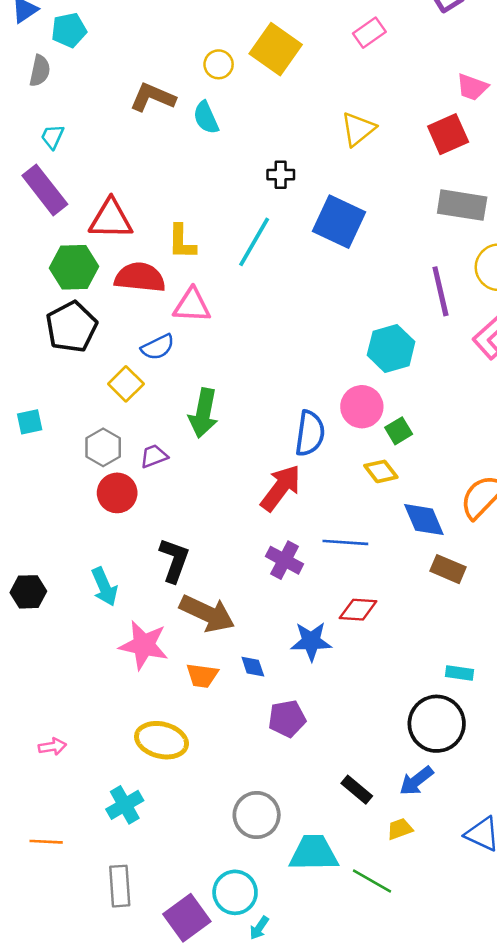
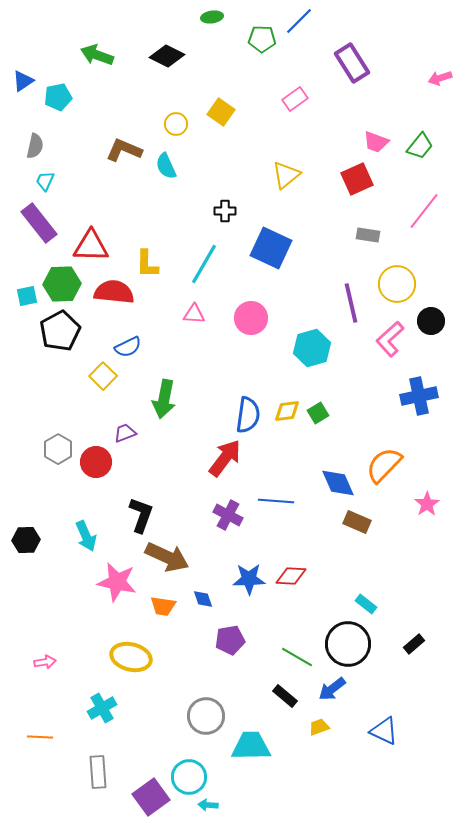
yellow square: (276, 49) -> (221, 112), size x0.7
gray semicircle: (40, 71) -> (35, 146), moved
gray rectangle: (462, 205) -> (368, 235), size x0.6
pink triangle: (192, 305) -> (194, 314), moved, size x0.7
pink circle: (362, 407) -> (251, 318), moved
cyan square: (30, 422) -> (27, 296), moved
gray hexagon: (103, 447) -> (58, 449), moved
yellow diamond: (381, 471) -> (287, 411), moved, turned -60
red diamond: (358, 610) -> (291, 576), moved
cyan rectangle: (459, 673) -> (366, 604), turned 30
green line: (372, 881) -> (297, 657), moved
cyan arrow: (259, 928) -> (208, 805), turned 60

